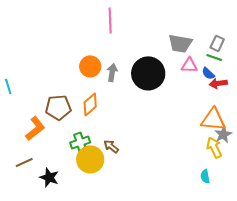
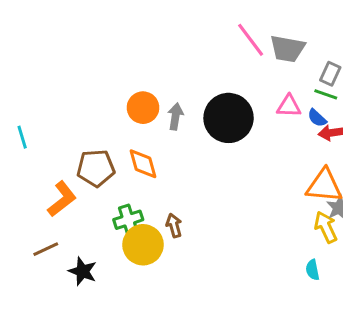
pink line: (110, 20) -> (251, 40), moved, turned -35
gray trapezoid: (180, 43) -> (287, 49), moved
orange diamond: (90, 104) -> (143, 164), turned -65
brown arrow: (111, 146) -> (174, 226), turned 35

